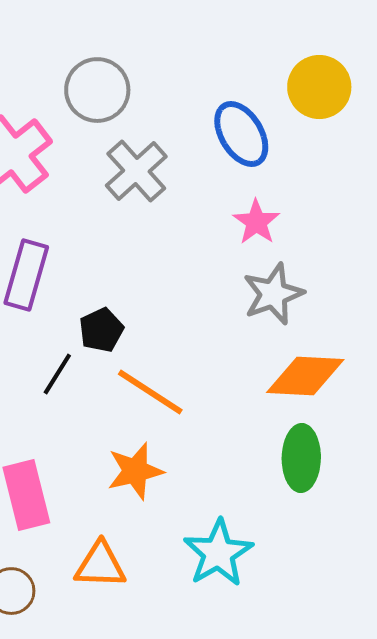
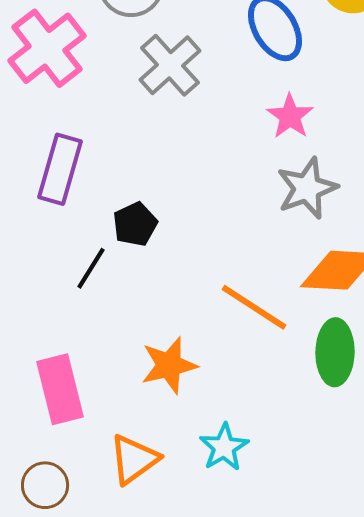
orange line: (150, 392) -> (254, 307), moved
cyan star: (218, 553) -> (224, 447), moved, size x0.7
orange triangle: (100, 565) -> (134, 459), turned -38

